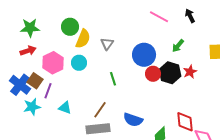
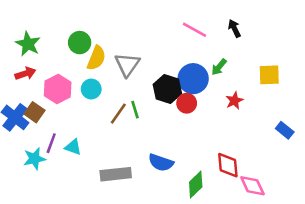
green star: (30, 28) -> (28, 44), turned 30
gray triangle: (107, 44) -> (127, 64), size x1.5
blue circle: (144, 55) -> (193, 79), moved
black hexagon: (170, 73) -> (167, 89), moved
purple line: (48, 91) -> (51, 143), moved
cyan star: (32, 107) -> (34, 159), moved
brown line: (100, 110) -> (118, 114), moved

